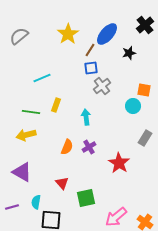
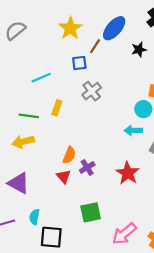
blue square: (91, 68) -> (79, 63), moved
gray cross: (102, 86) -> (92, 91), moved
cyan arrow: (86, 117) -> (133, 130), moved, turned -84
purple cross: (89, 147) -> (87, 167), moved
red triangle: (62, 183) -> (64, 176), moved

